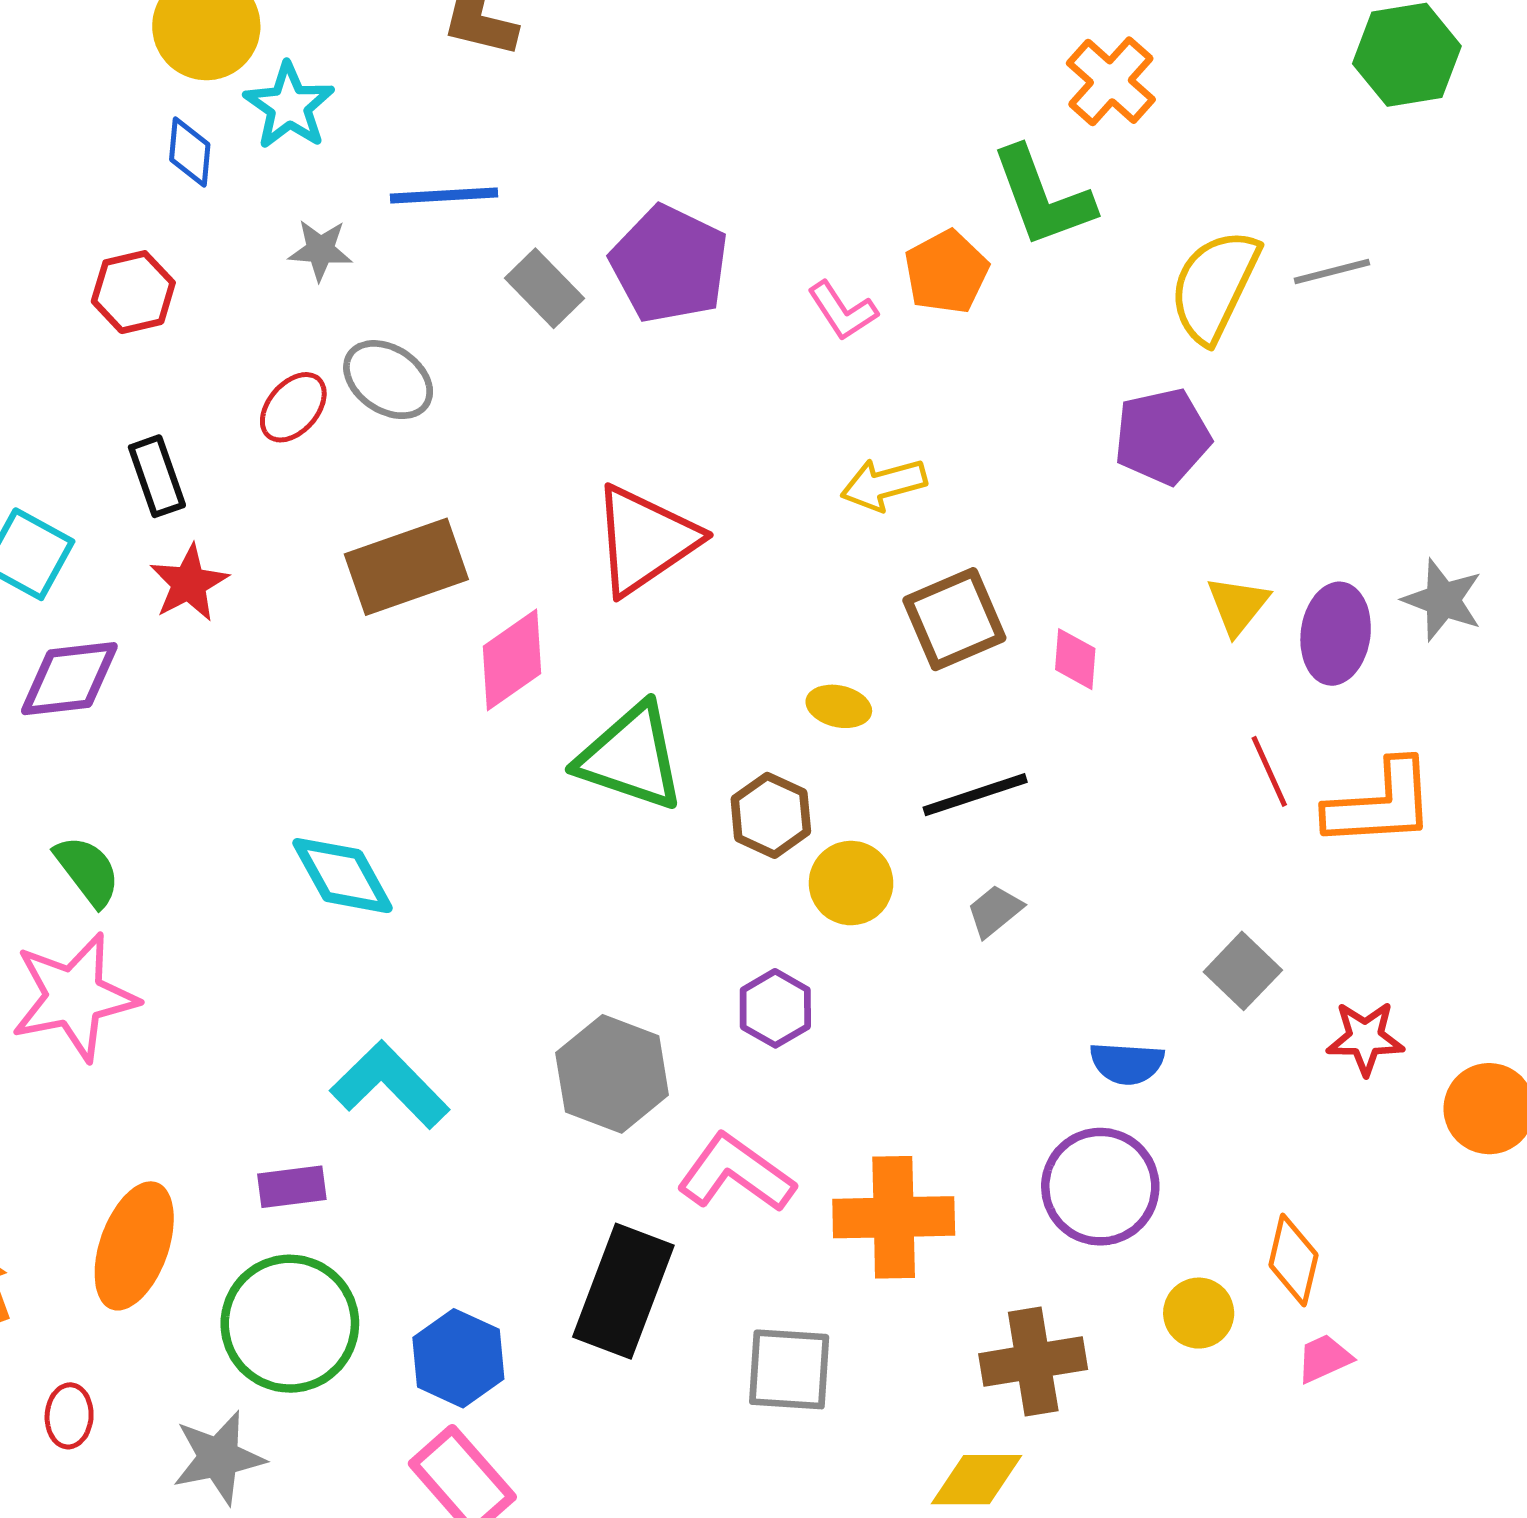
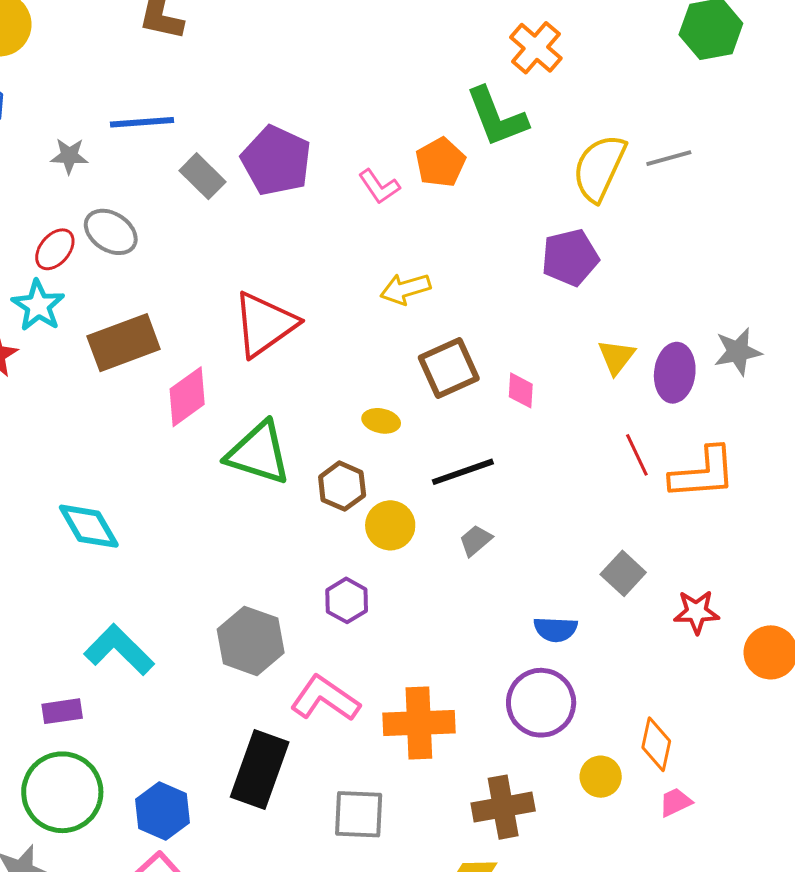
cyan star: (289, 106) -> (38, 306), moved
gray star: (1443, 600) -> (738, 352), turned -30

